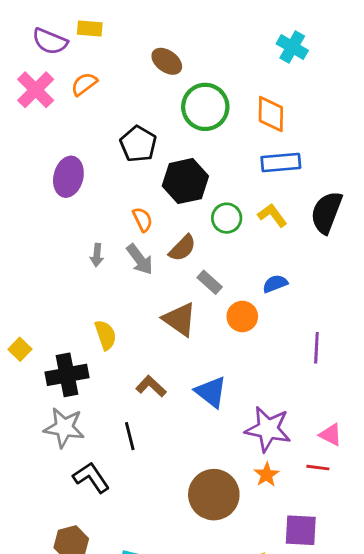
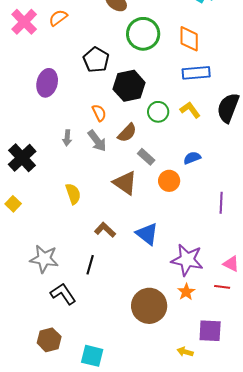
black cross: (67, 375) -> (22, 158), moved, turned -32
black line: (130, 436) -> (90, 265), turned 30

